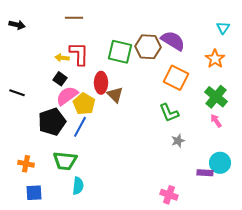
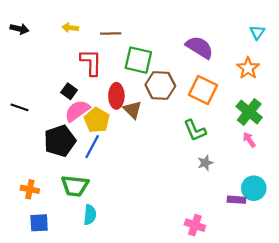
brown line: (74, 18) -> (111, 33), moved
brown hexagon: (148, 47) -> (160, 85), moved
yellow arrow: (62, 58) -> (70, 28), moved

